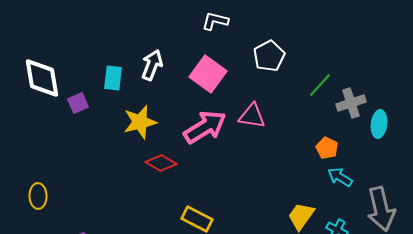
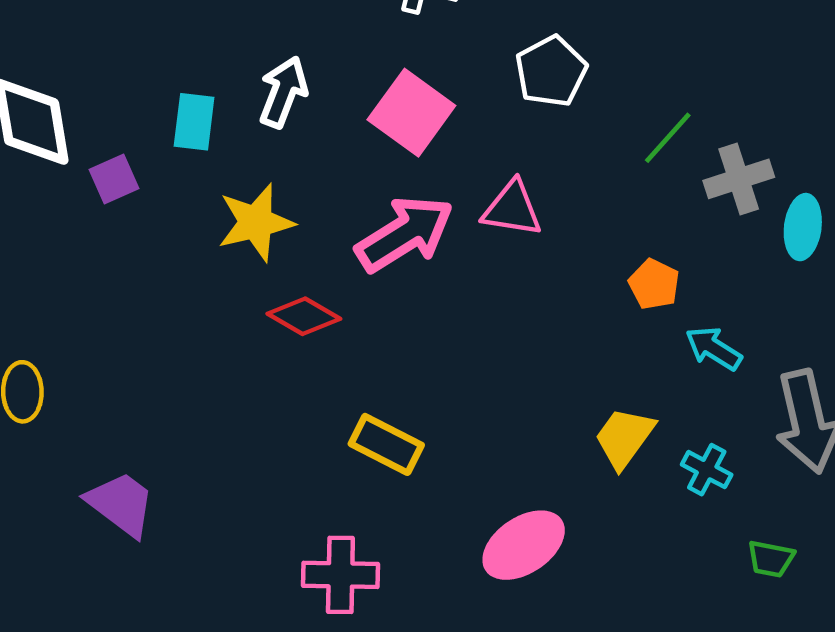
orange pentagon: (327, 148) -> (654, 284), moved

